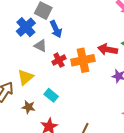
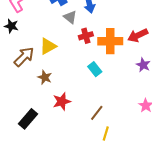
red arrow: (108, 49) -> (138, 35), turned -48
cyan rectangle: (51, 95) -> (95, 69), moved

